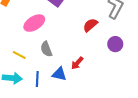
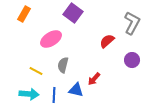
gray semicircle: (46, 49) -> (63, 65), turned 35

